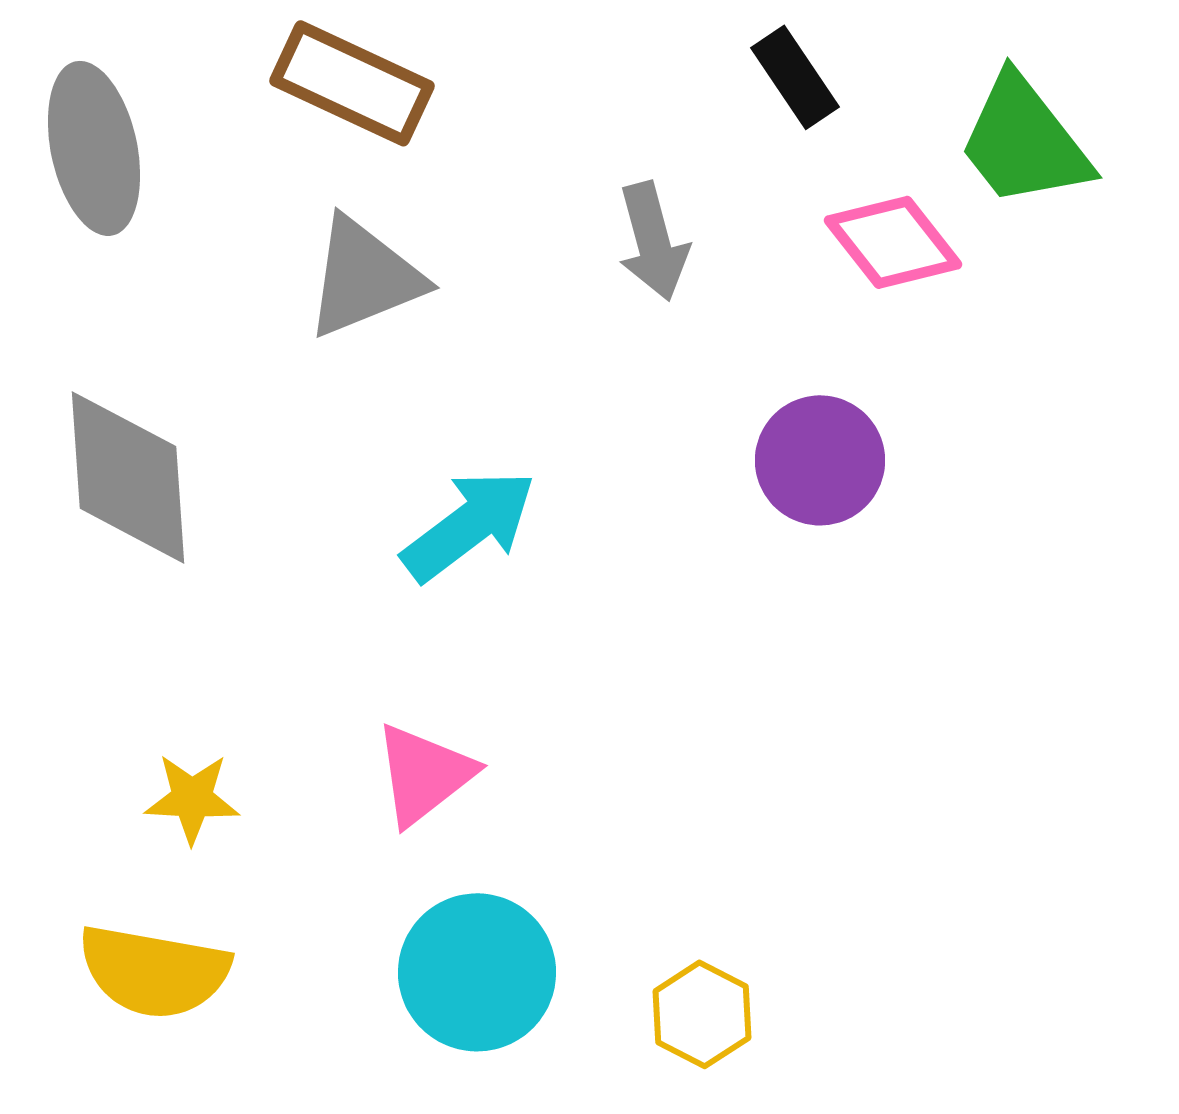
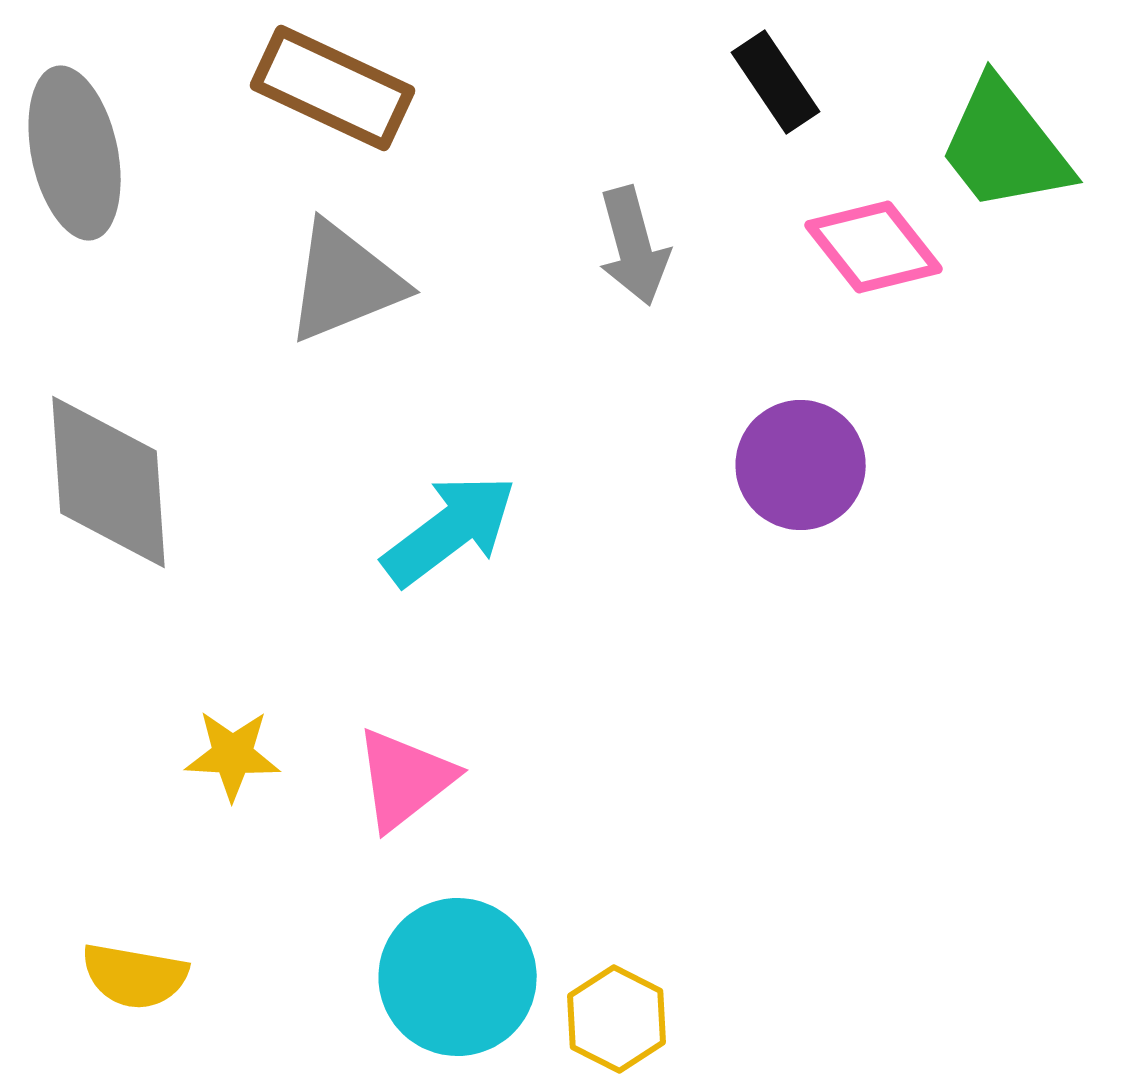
yellow star: (192, 798) -> (233, 755), moved
yellow semicircle: (154, 971) -> (135, 976), size x0.7
yellow hexagon: (702, 1014) -> (617, 1019), moved

